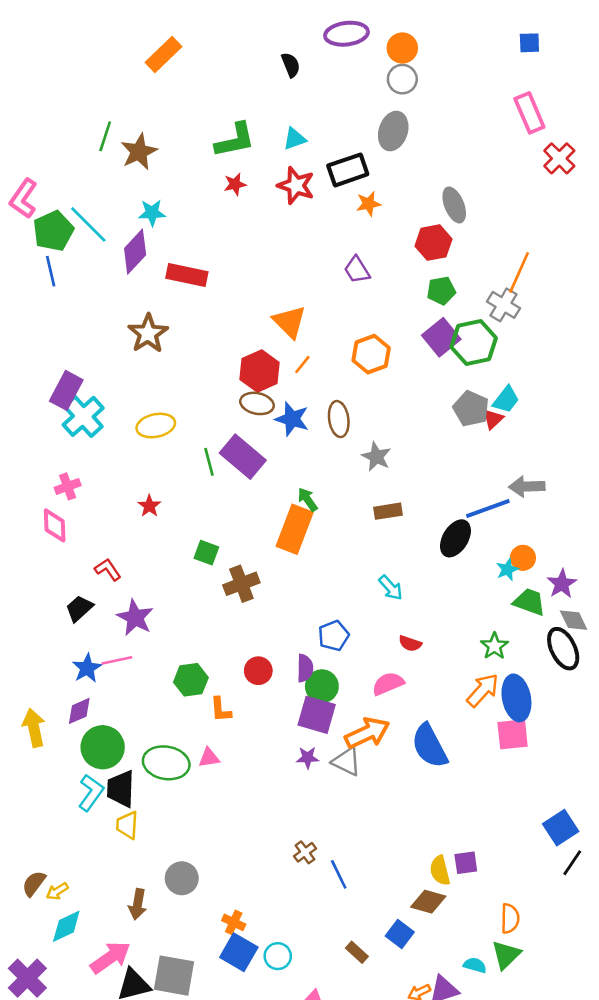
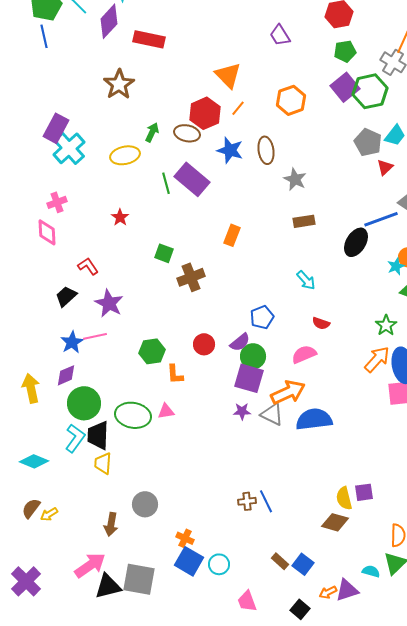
brown ellipse: (257, 403) -> (187, 133), moved
red triangle: (493, 419) -> (385, 167), moved
green arrow: (308, 499) -> (152, 132), moved, turned 60
orange rectangle: (295, 529) -> (232, 235), size x0.6
purple semicircle: (305, 668) -> (240, 342), turned 50
blue semicircle: (430, 746) -> (314, 419), moved, turned 111
brown cross: (305, 852) -> (247, 501), moved, turned 30
cyan diamond: (66, 926) -> (34, 461), moved, turned 48
blue square: (400, 934) -> (303, 564), moved

